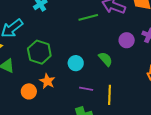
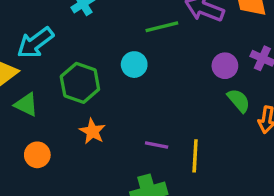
green semicircle: (105, 59) -> (239, 101), moved
cyan circle: (76, 63) -> (134, 65), moved
orange circle: (29, 91) -> (37, 155), moved

